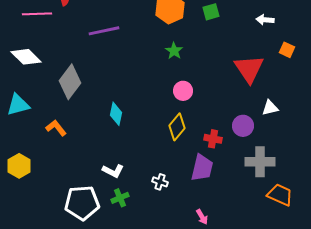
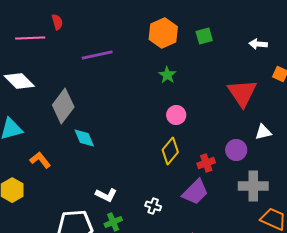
cyan diamond: (116, 114) -> (84, 138), moved, turned -35
orange L-shape: (56, 128) -> (40, 160), moved
red cross: (213, 139) -> (206, 163), turned -30
purple trapezoid: (202, 168) -> (195, 192), turned 32

